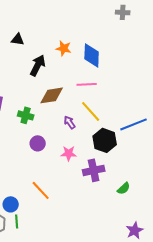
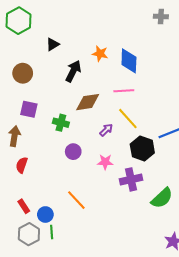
black triangle: (18, 39) -> (53, 44), turned -40
purple arrow: (70, 122) -> (106, 130), turned 80
green semicircle: (124, 188) -> (162, 198), size x1.6

